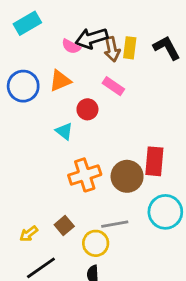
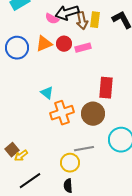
pink rectangle: (113, 86) -> (83, 48), turned -49
red circle: (87, 109) -> (64, 44), moved
cyan triangle: (64, 131) -> (47, 93), moved
red rectangle: (154, 161) -> (106, 88), moved
brown square: (64, 226) -> (12, 150), moved

